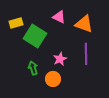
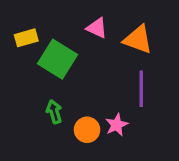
pink star: (60, 59) -> (117, 125), moved

